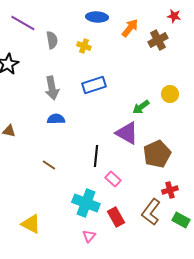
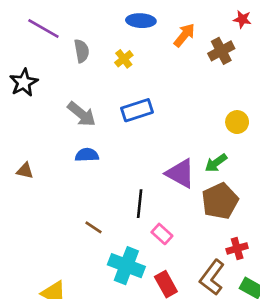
yellow cross: (84, 46) -> (124, 59), turned 32
gray arrow: (52, 88) -> (82, 114), turned -40
green arrow: (141, 107) -> (216, 163), moved
brown line: (49, 165) -> (94, 227), moved

